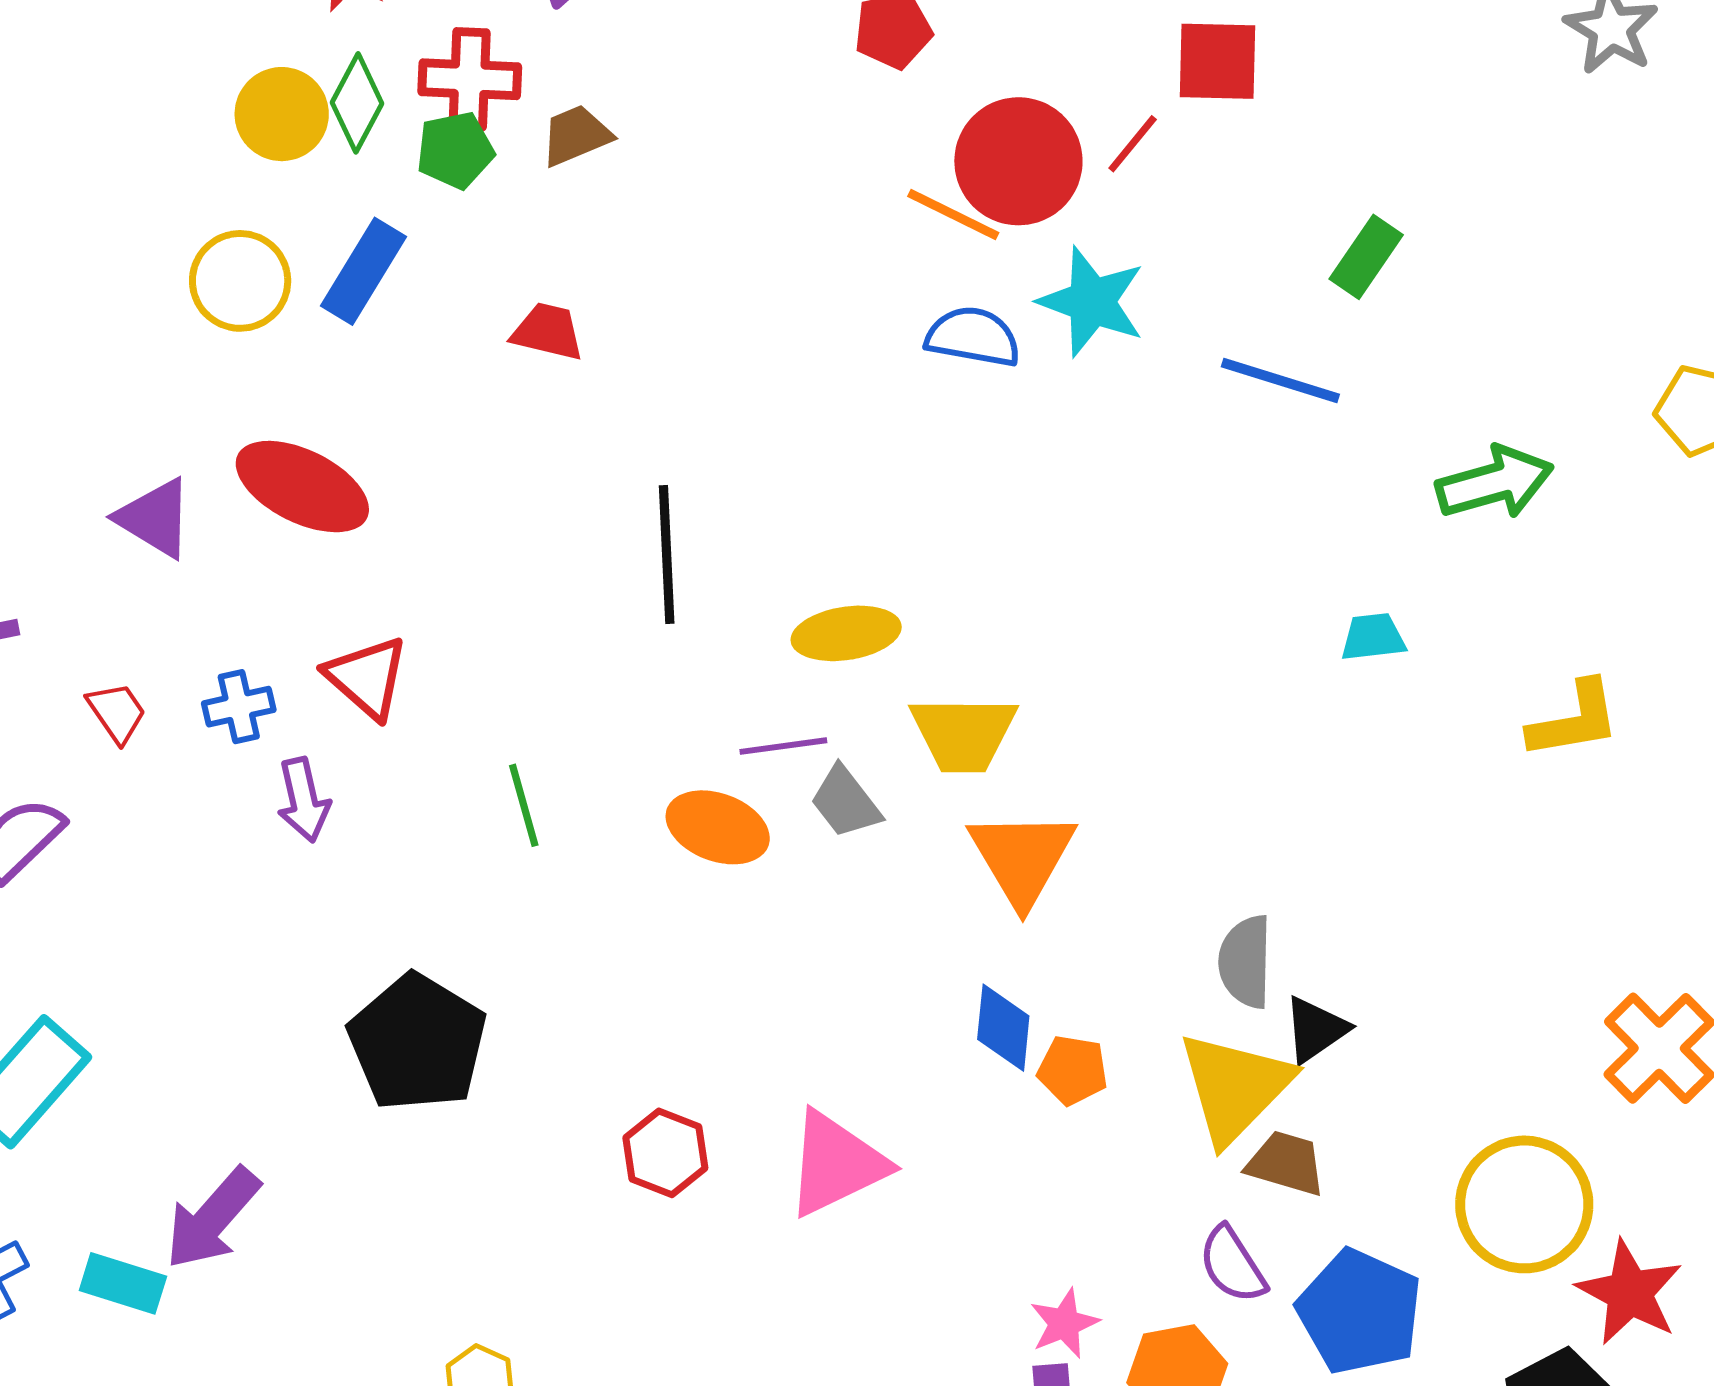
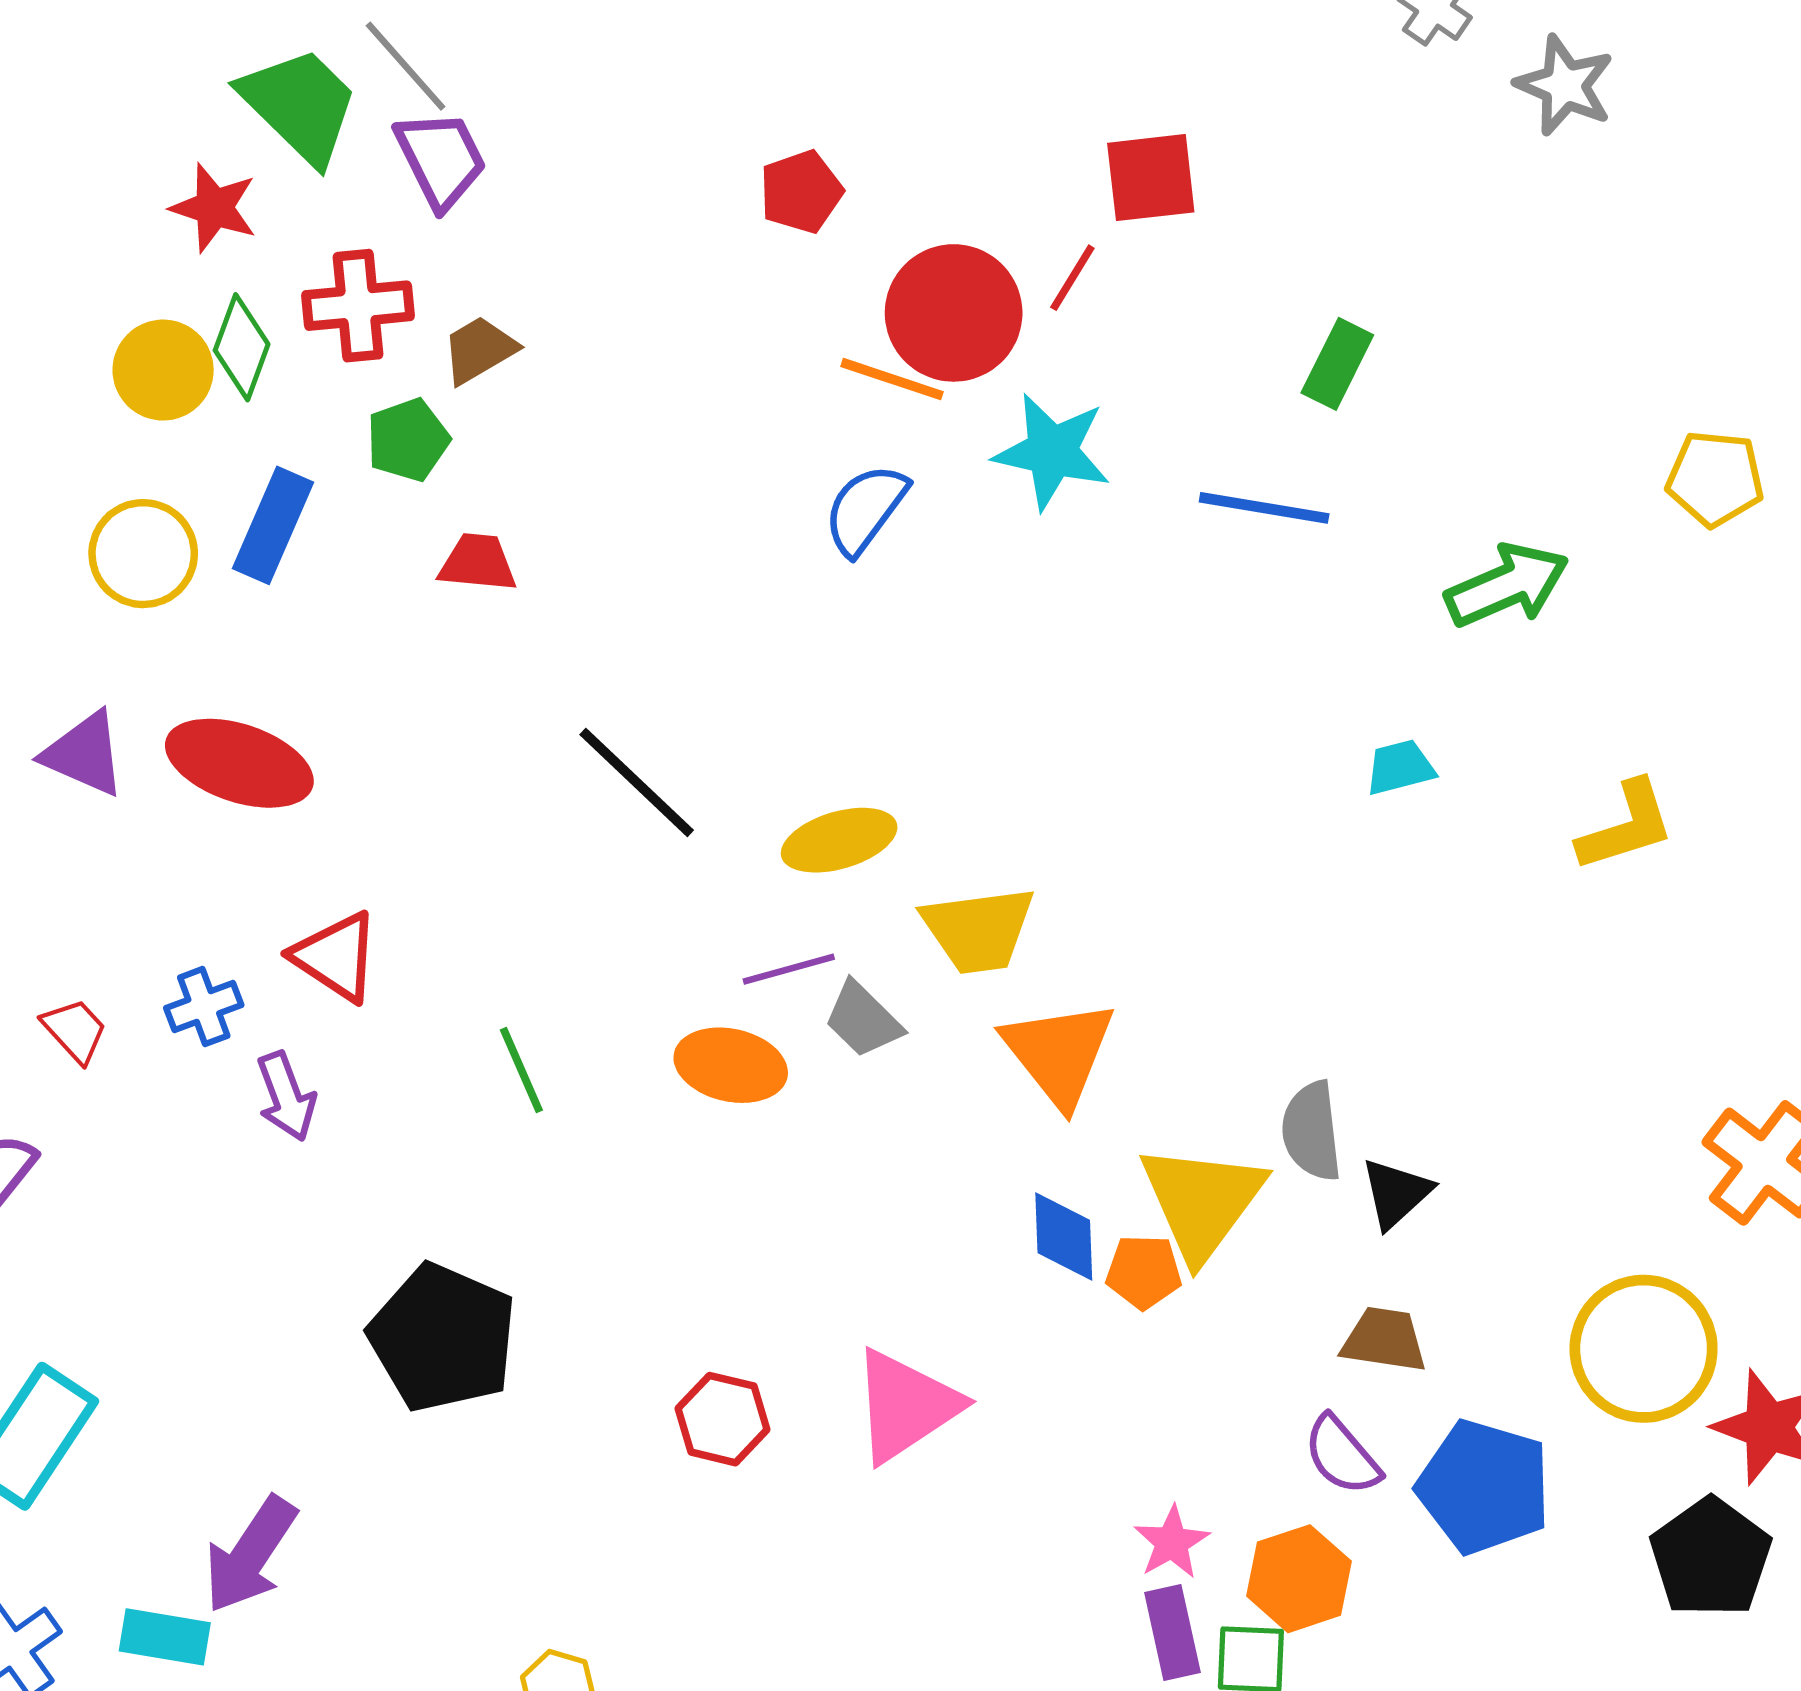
green pentagon: (455, 150) -> (408, 440), moved
blue semicircle: (973, 337) -> (865, 509), moved, turned -56
purple triangle: (155, 518) -> (84, 754), moved
black line: (667, 554) -> (637, 782), turned -36
yellow triangle: (1235, 1087) -> (1202, 1201), moved

